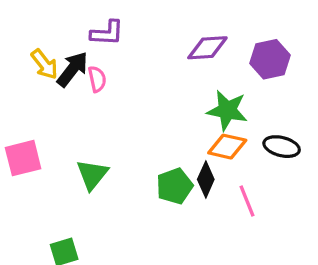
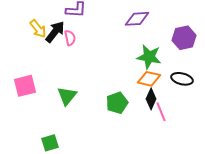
purple hexagon: (270, 59) -> (184, 38), moved
black diamond: (206, 179) -> (151, 99), moved

